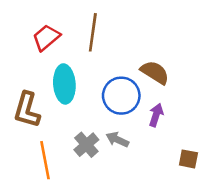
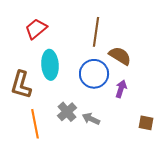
brown line: (93, 32) -> (96, 32), moved
gray arrow: (117, 140) -> (91, 119), moved

